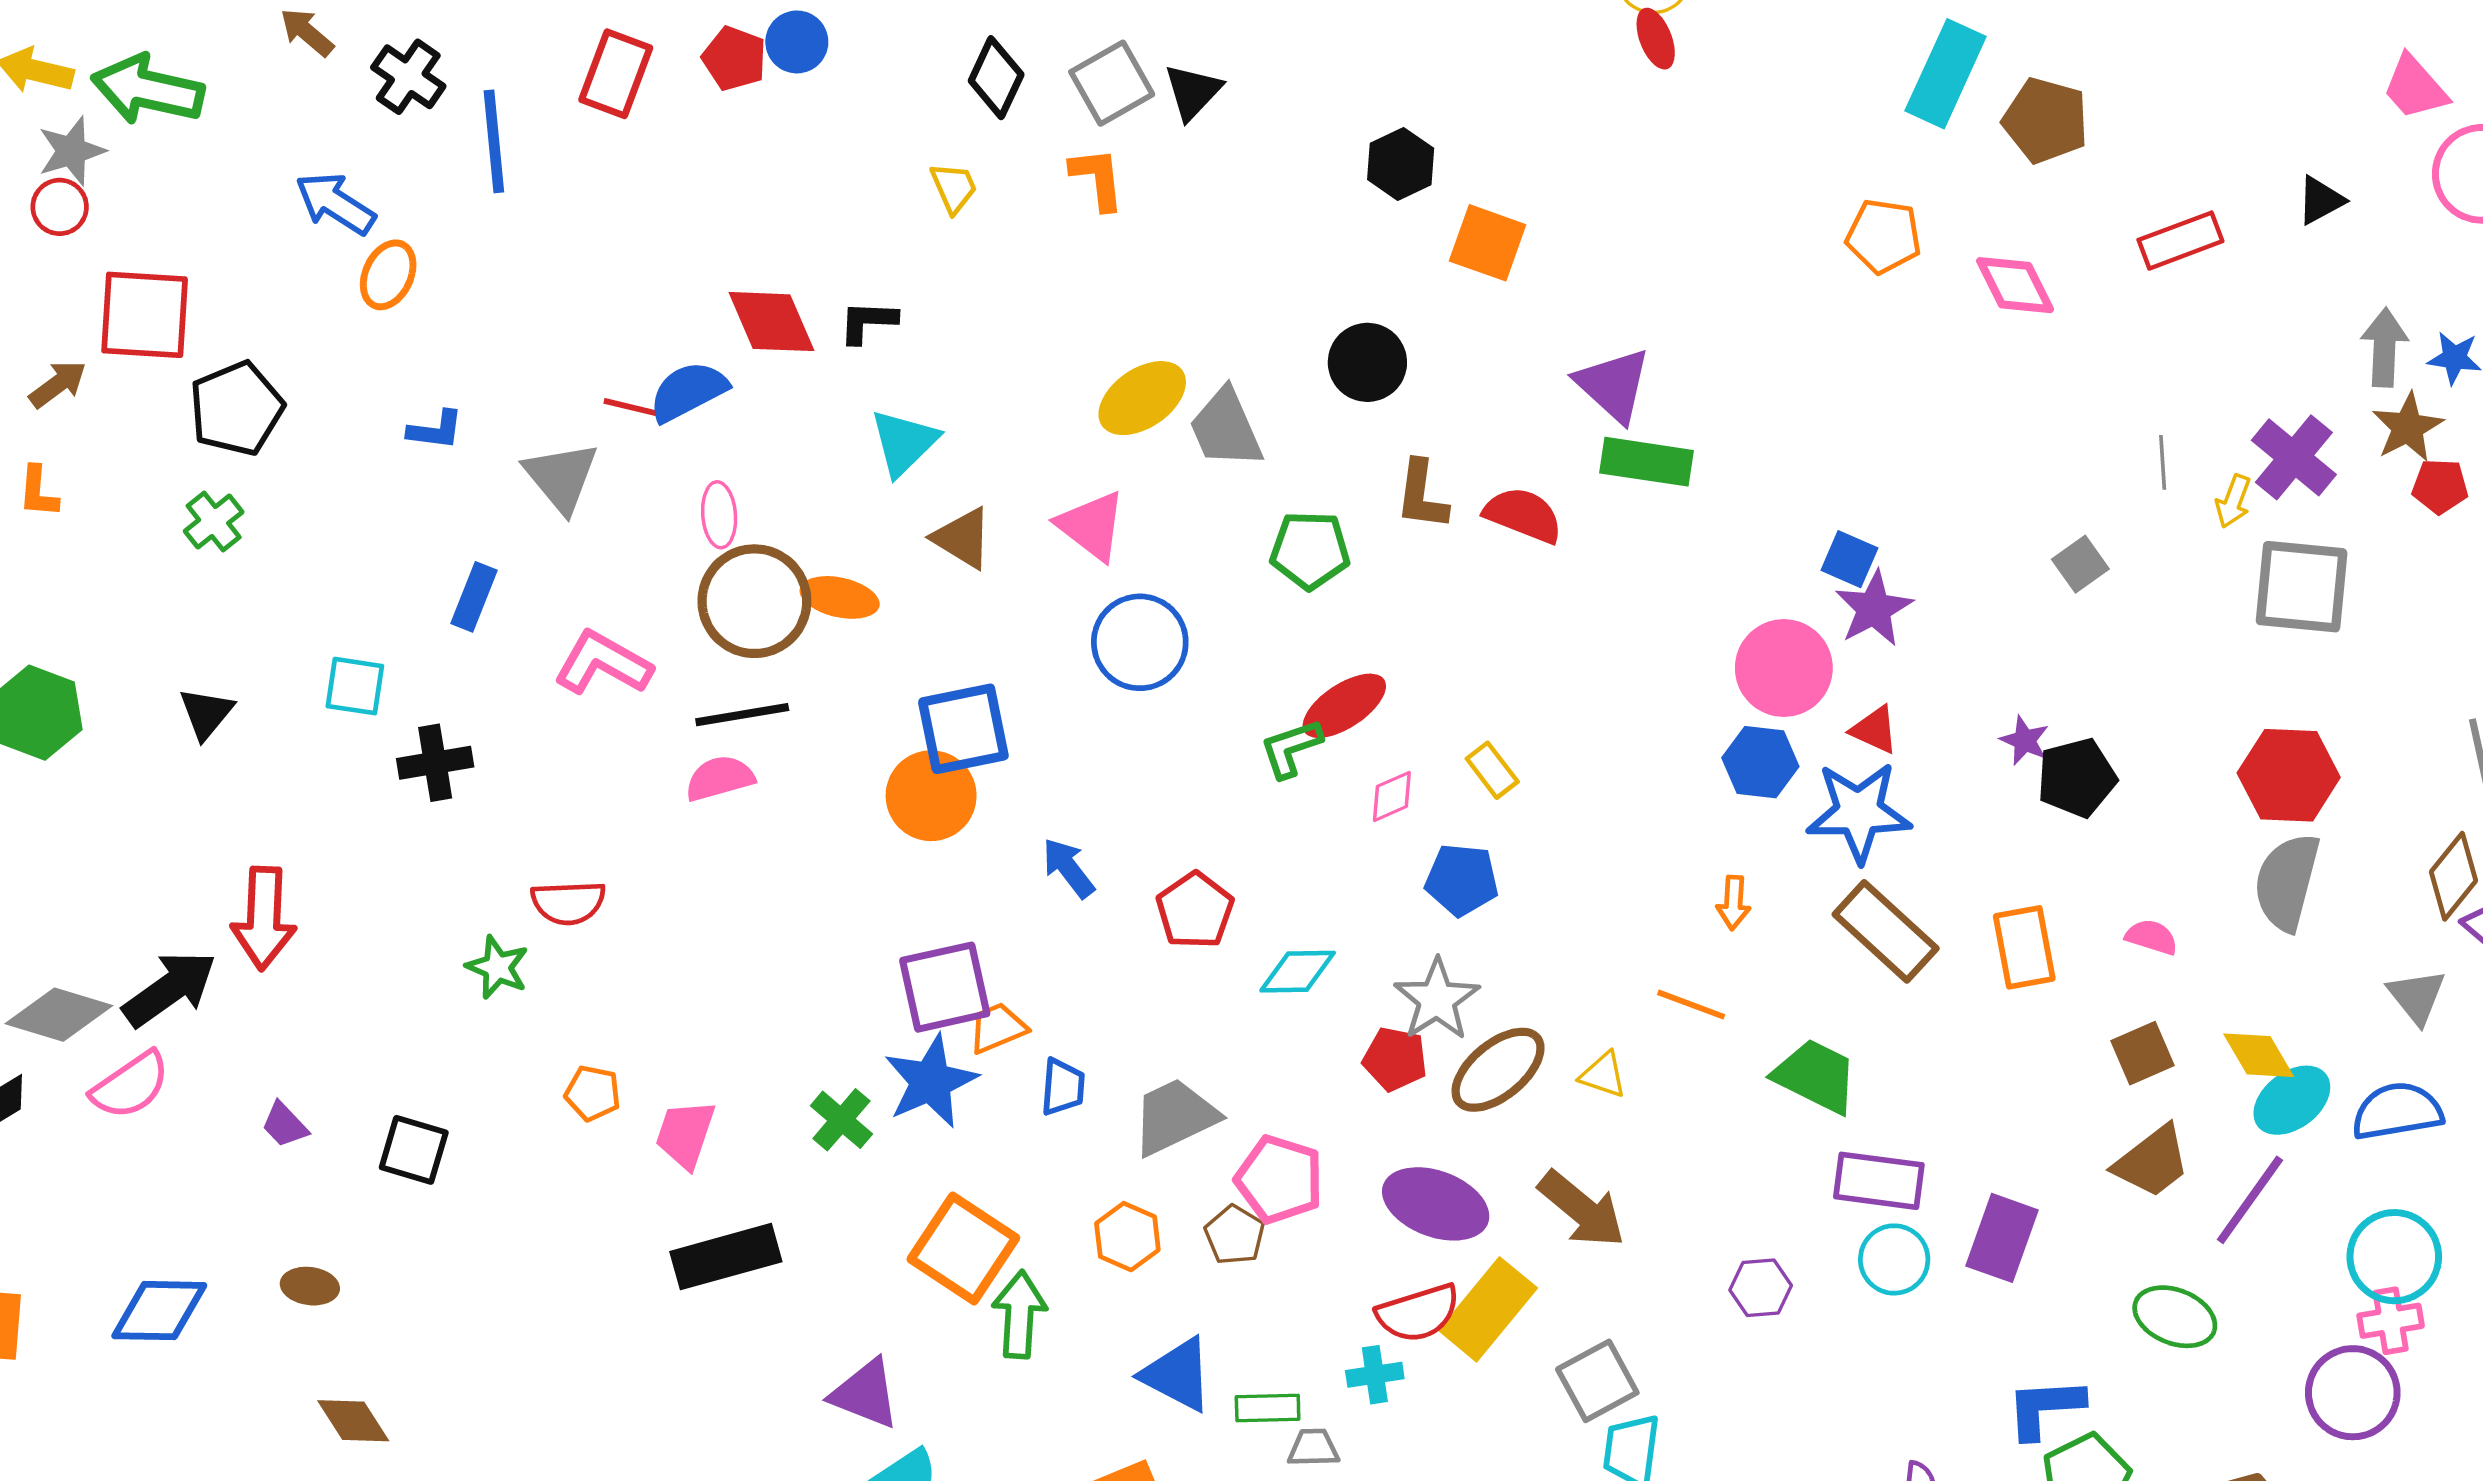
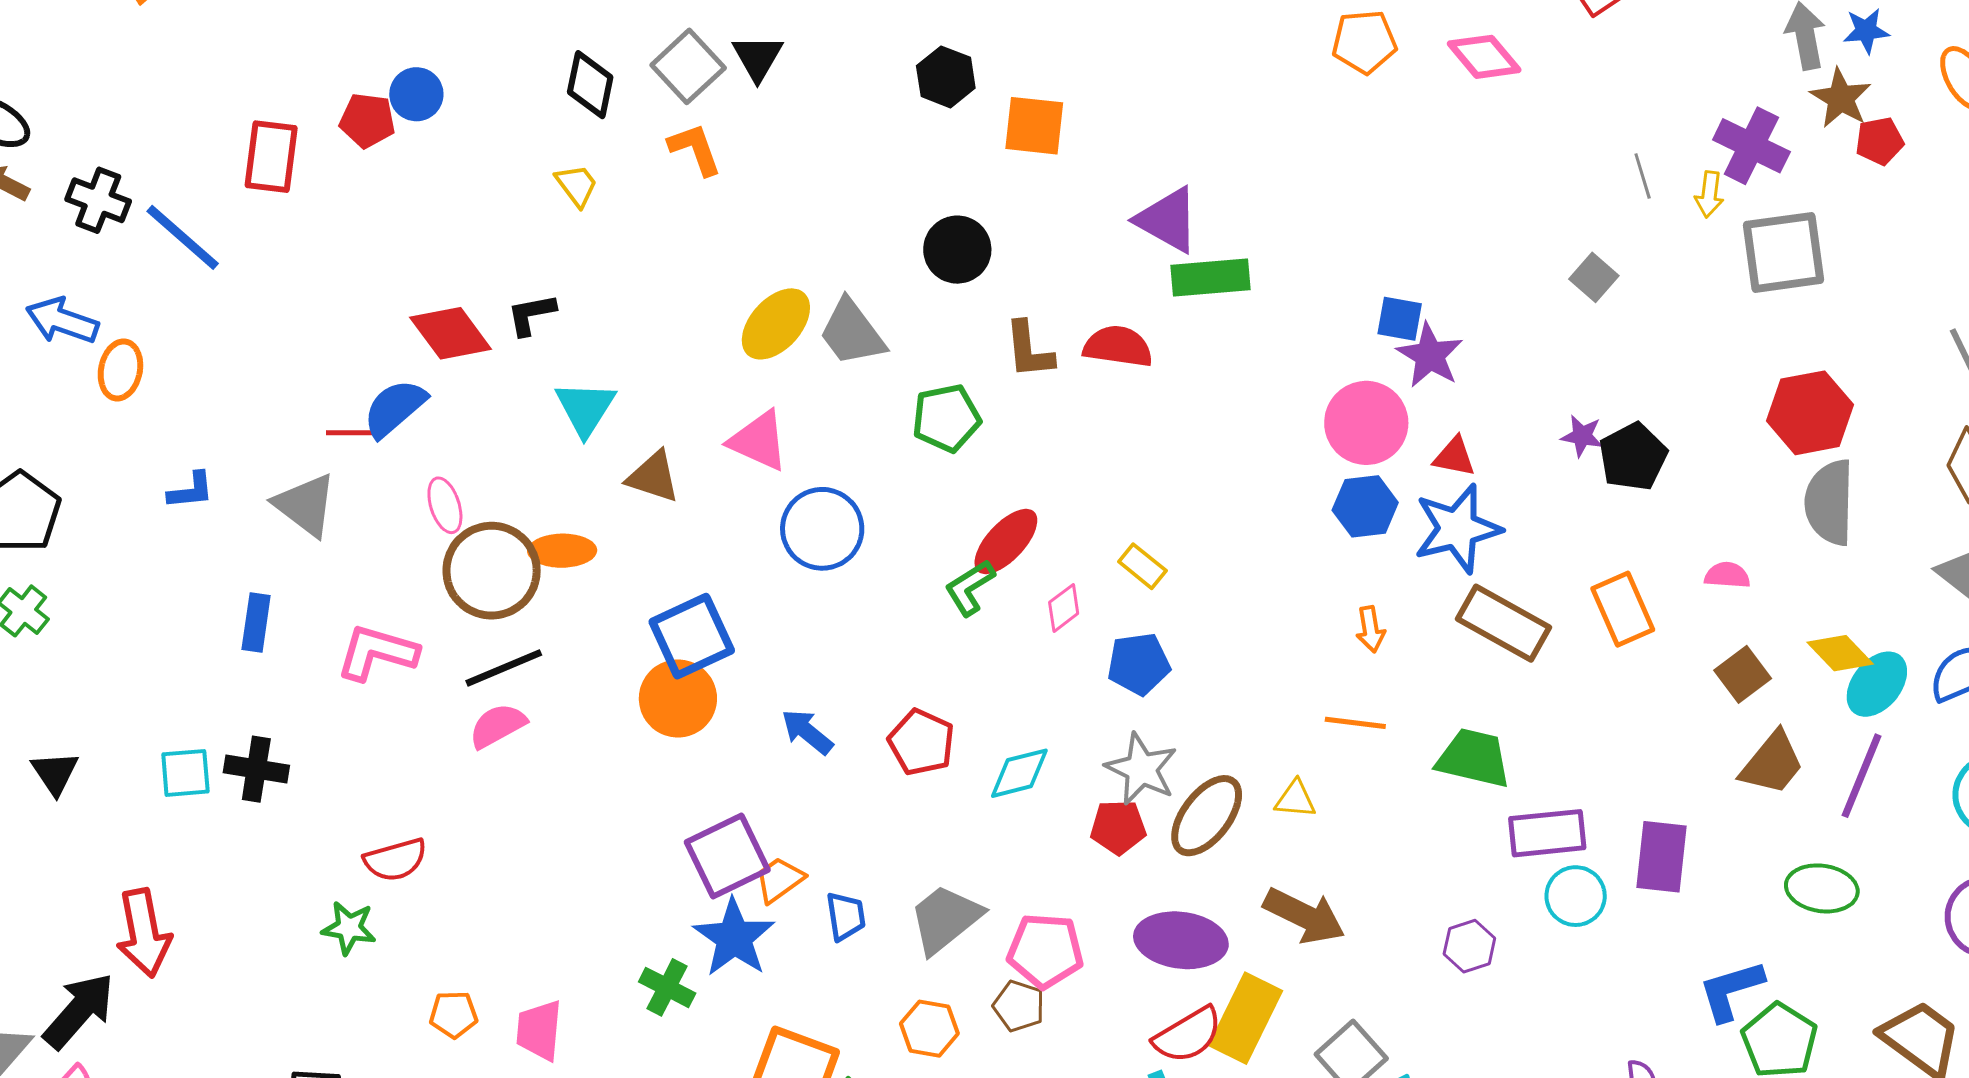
blue line: (494, 141) -> (183, 237), turned -30
cyan square: (355, 686) -> (185, 773), moved
black cross: (435, 763) -> (256, 769), turned 32

